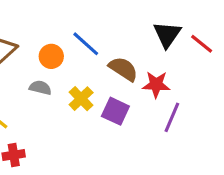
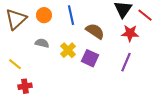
blue line: (86, 44) -> (71, 15), turned 36
orange circle: (51, 56) -> (44, 15), moved
red star: (156, 85) -> (130, 33), moved

